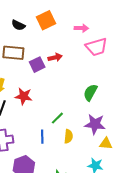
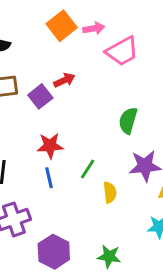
orange square: (46, 20) -> (62, 26), moved
red star: (24, 96) -> (50, 146), moved
blue line: (42, 137) -> (49, 178), moved

